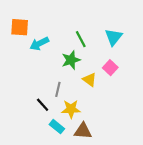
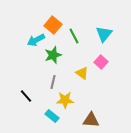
orange square: (20, 27) -> (53, 25), moved, turned 36
green star: (71, 60) -> (53, 55), moved
black line: (43, 105) -> (26, 96), moved
brown triangle: (83, 131) -> (91, 120), moved

